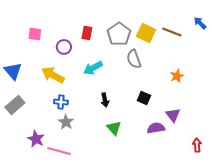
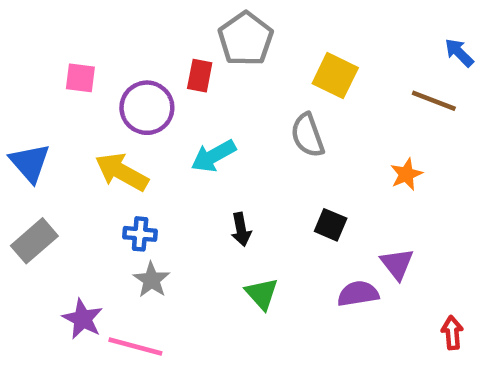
brown line: (172, 32) -> (434, 101), moved
gray pentagon: (119, 34) -> (246, 39), moved
purple circle: (64, 47) -> (147, 108), size x1.5

